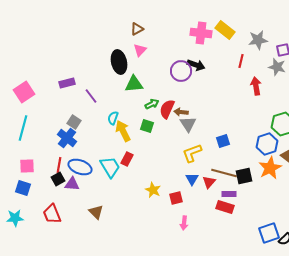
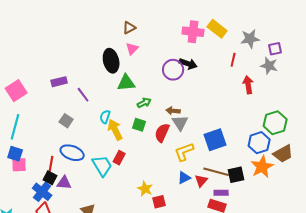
red semicircle: (167, 109) -> (162, 133), moved
blue cross: (67, 138) -> (42, 192), moved
blue square: (223, 141) -> (215, 140), size x1.6
blue ellipse: (80, 167) -> (72, 153), moved
black square: (58, 179) -> (50, 178), turned -32
blue triangle: (192, 179) -> (184, 178), turned 32
blue square: (23, 188) -> (15, 154), moved
red square: (176, 198) -> (159, 202), moved

